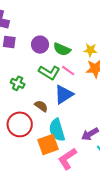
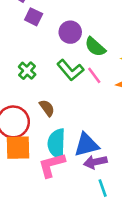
blue triangle: (64, 95) -> (86, 145), moved
orange square: (48, 144) -> (18, 148), moved
pink L-shape: (67, 159) -> (52, 165), moved

